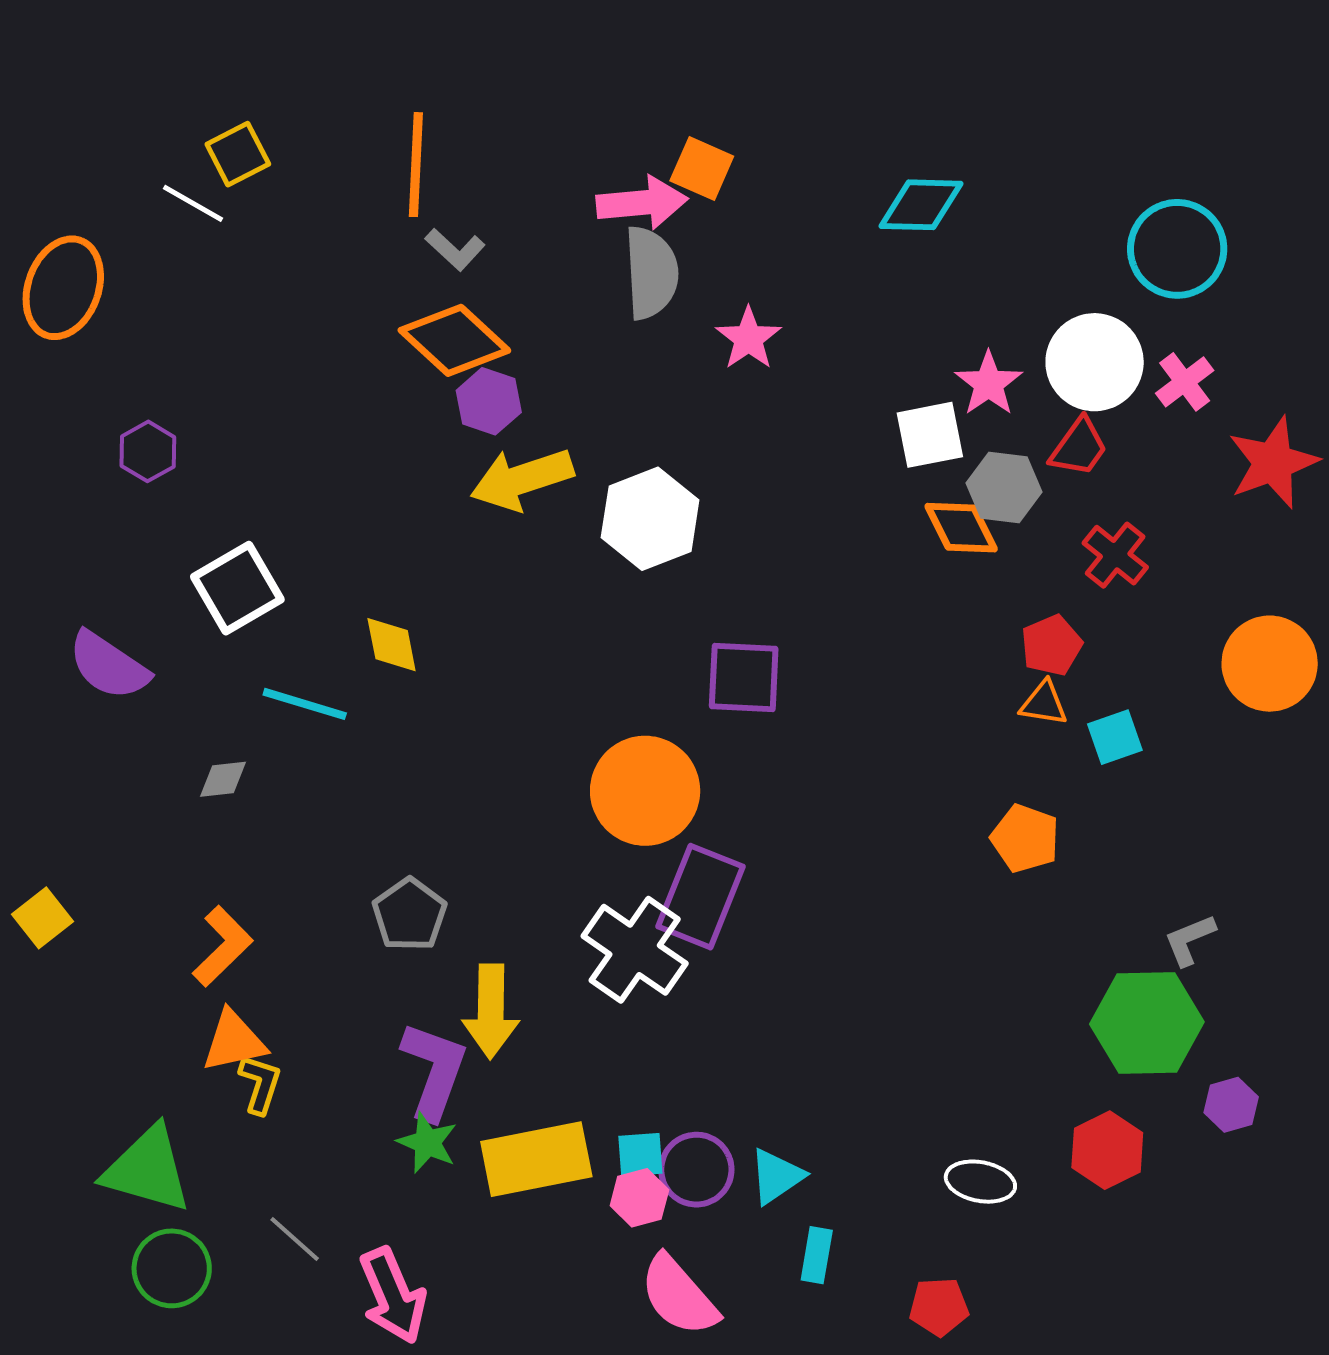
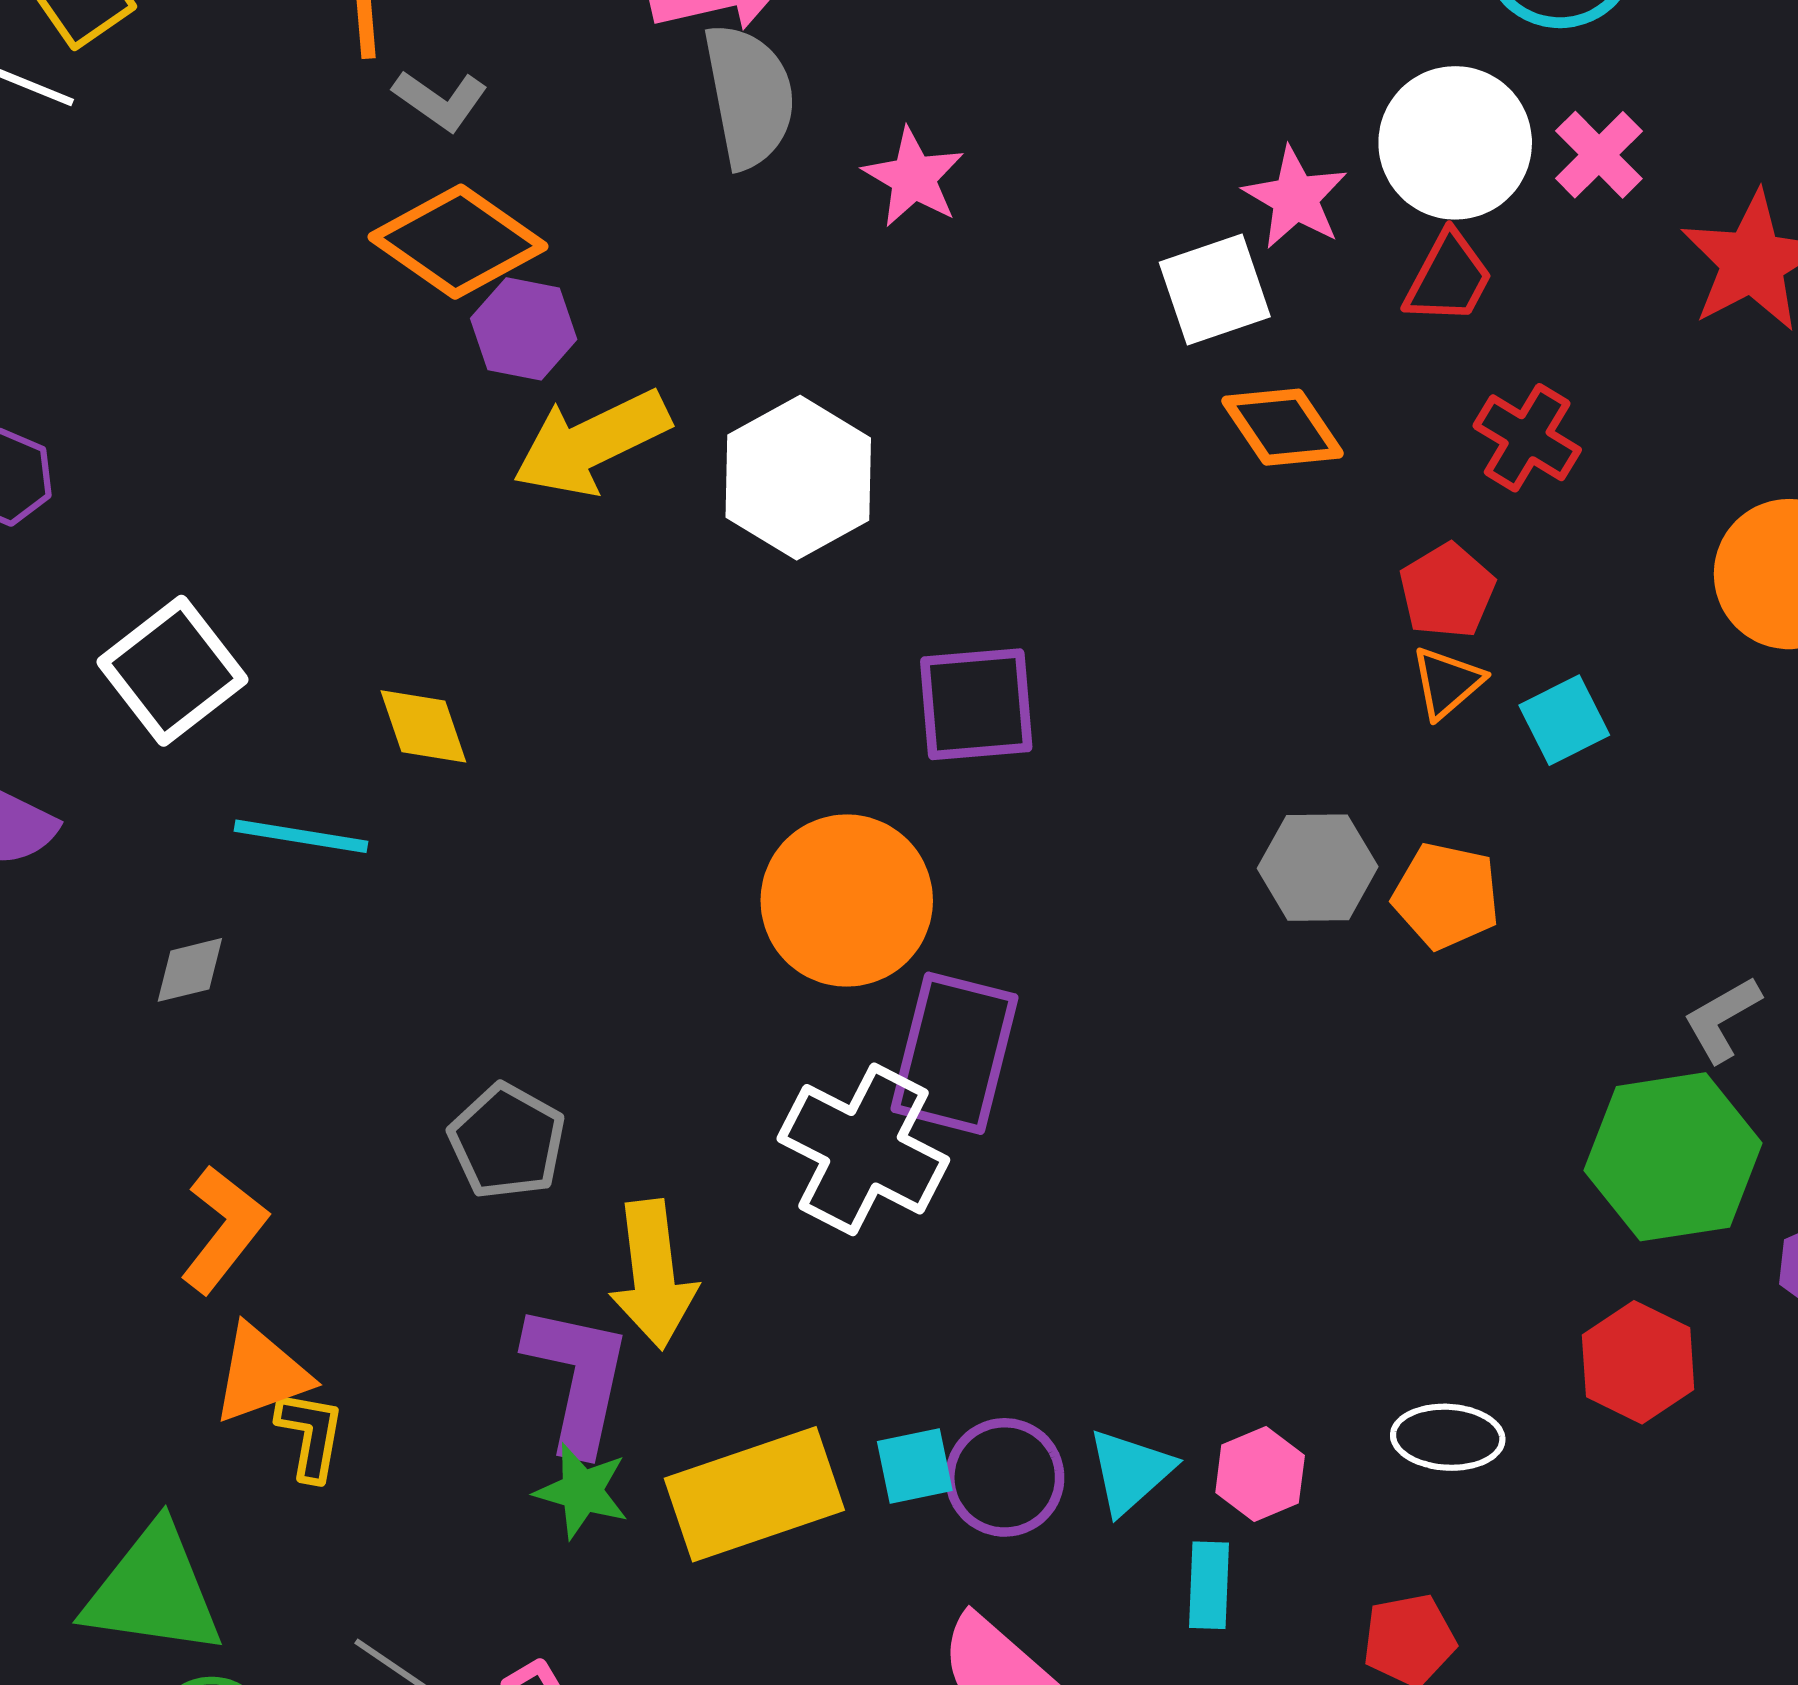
gray hexagon: (1004, 487) -> (1318, 868), moved
orange triangle: (1044, 703) -> (1447, 682), turned -42
pink hexagon: (639, 1198) -> (1260, 1474), moved

